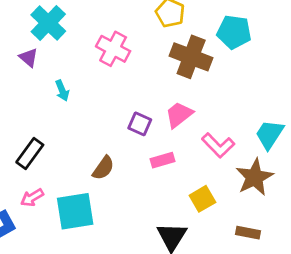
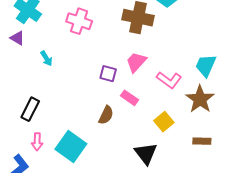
pink rectangle: (163, 160) -> (130, 98), turned 60
brown semicircle: (103, 168) -> (106, 115), moved
pink arrow: (32, 198) -> (37, 142), turned -48
cyan square: (75, 211) -> (71, 147), turned -36

